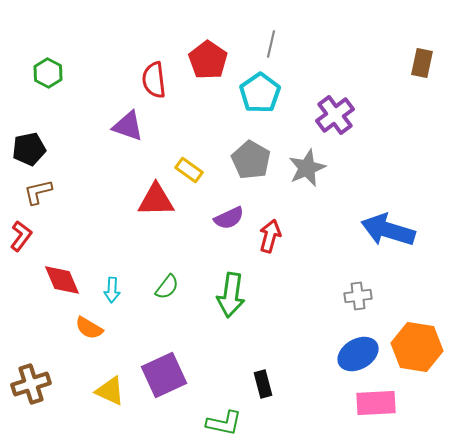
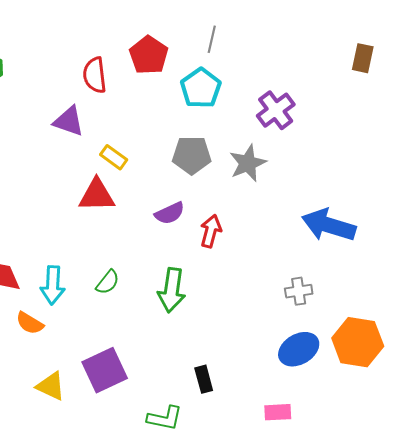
gray pentagon: (251, 160) -> (192, 155), turned -30
yellow rectangle: (189, 170) -> (114, 157), moved
cyan arrow: (112, 290) -> (53, 285), size x1.5
pink rectangle: (376, 403) -> (278, 412), moved, size x0.7

